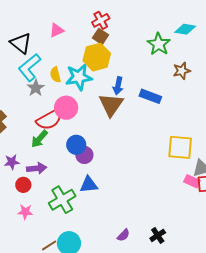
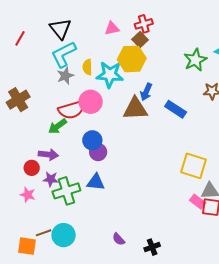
pink triangle: (57, 30) -> (112, 28), moved
brown triangle: (111, 105) -> (135, 109), turned 40
purple star: (12, 162) -> (51, 179), moved
purple semicircle: (123, 235) -> (119, 239), turned 80

